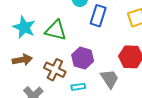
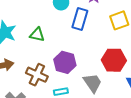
green triangle: (56, 30) -> (37, 35), size x0.7

